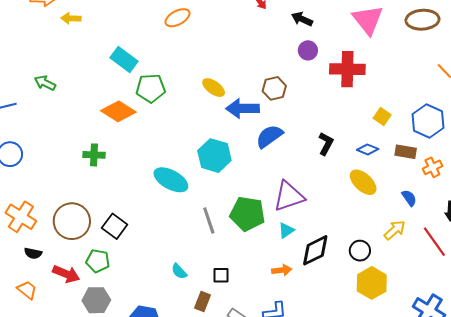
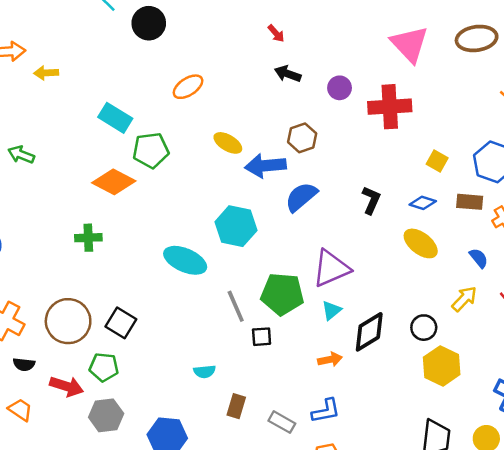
orange ellipse: (177, 18) -> (188, 87), moved
black arrow: (302, 19) -> (288, 74), moved
cyan semicircle: (179, 271) -> (205, 372), turned -48
black square: (221, 275) -> (262, 337), moved

